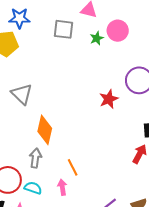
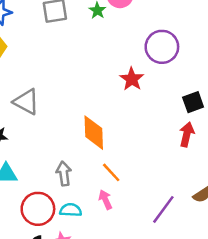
orange diamond: (45, 130) -> (94, 133), moved

